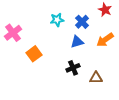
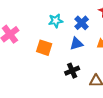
orange square: (34, 54) -> (44, 48), moved, turned -35

